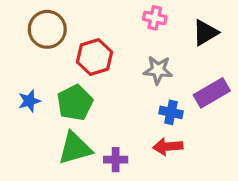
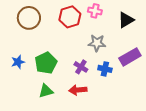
red hexagon: (94, 57) -> (70, 17), moved
red arrow: (168, 147) -> (78, 90), moved
green triangle: (75, 148) -> (46, 91), size x0.7
purple cross: (116, 160) -> (81, 67), moved, turned 32

